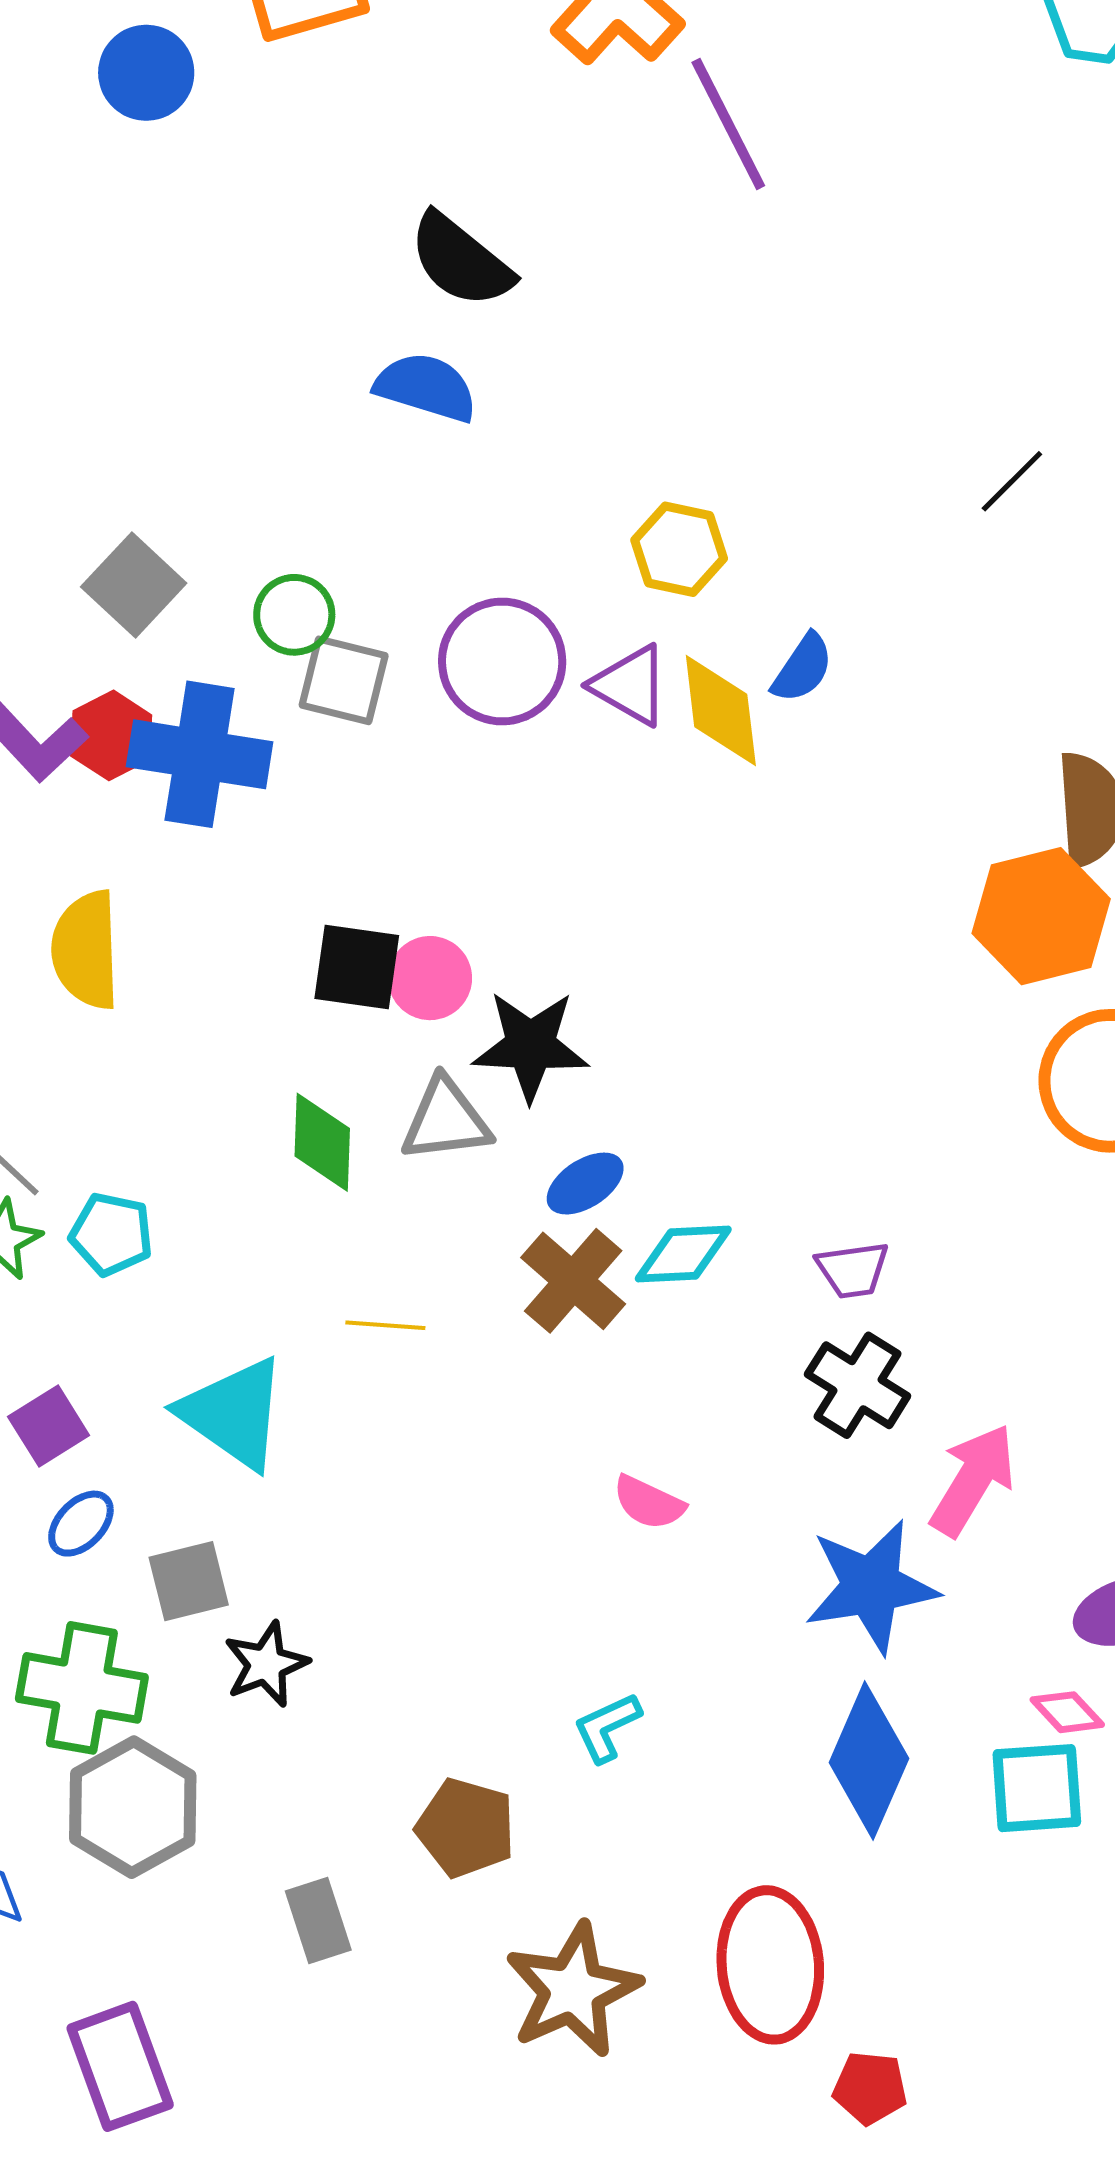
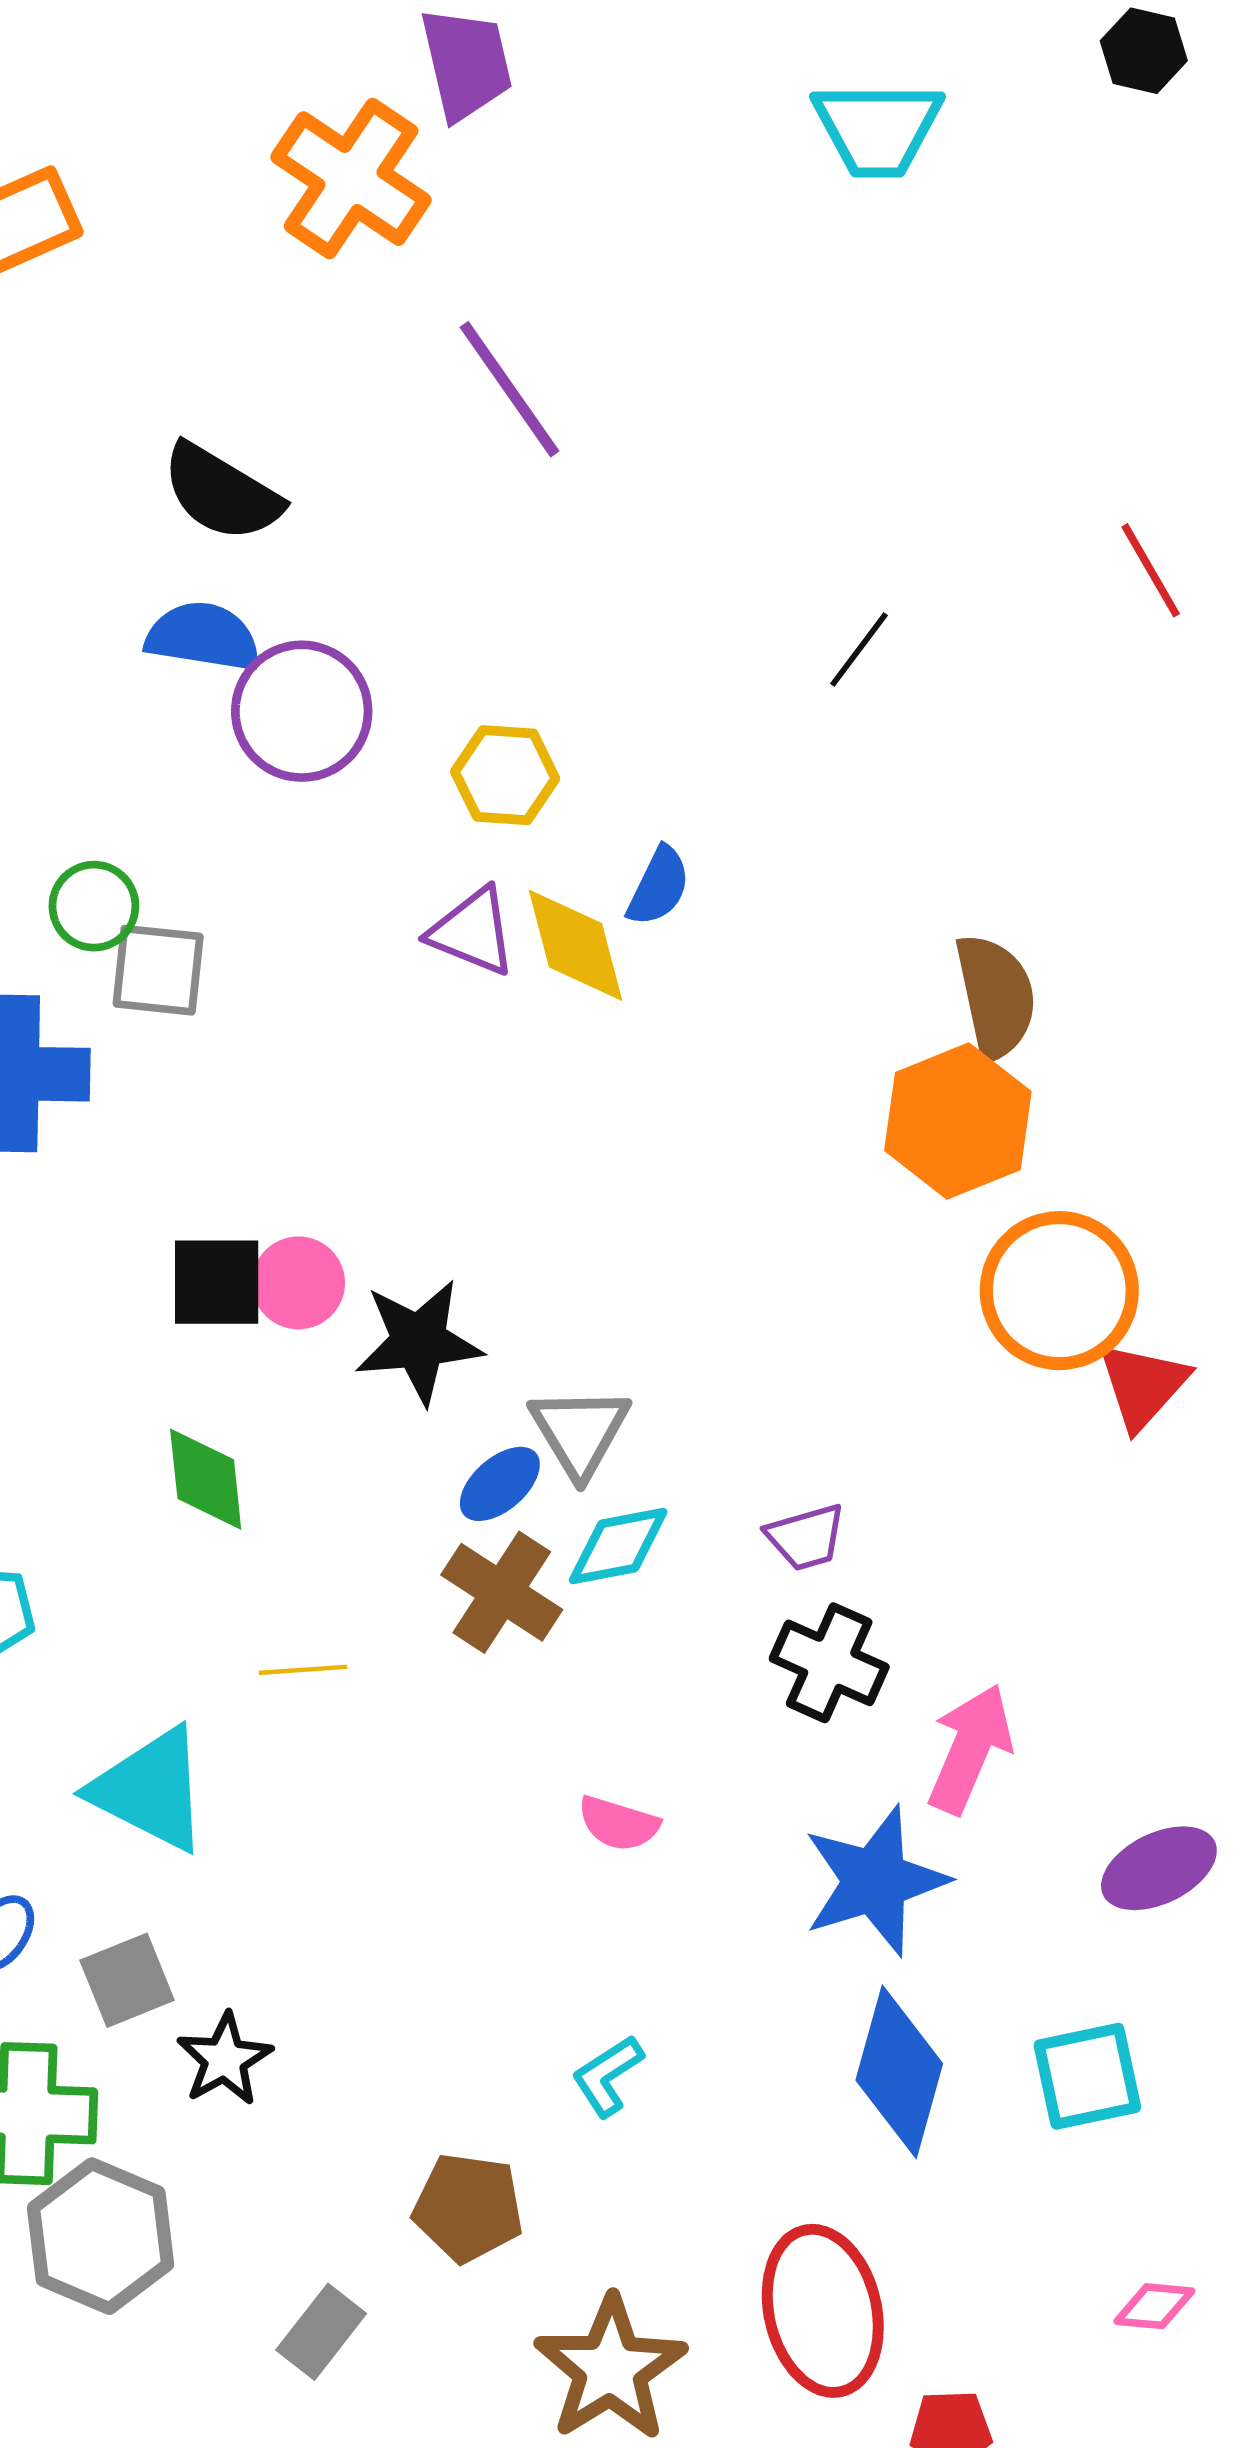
purple line: (728, 124) -> (509, 389), moved
purple circle: (502, 662) -> (302, 711), moved
gray triangle: (446, 1120) -> (580, 1432), moved, turned -46
pink diamond: (1067, 1712) -> (1154, 2306), moved, turned -34
gray rectangle: (318, 1920) -> (321, 2332), turned 64

